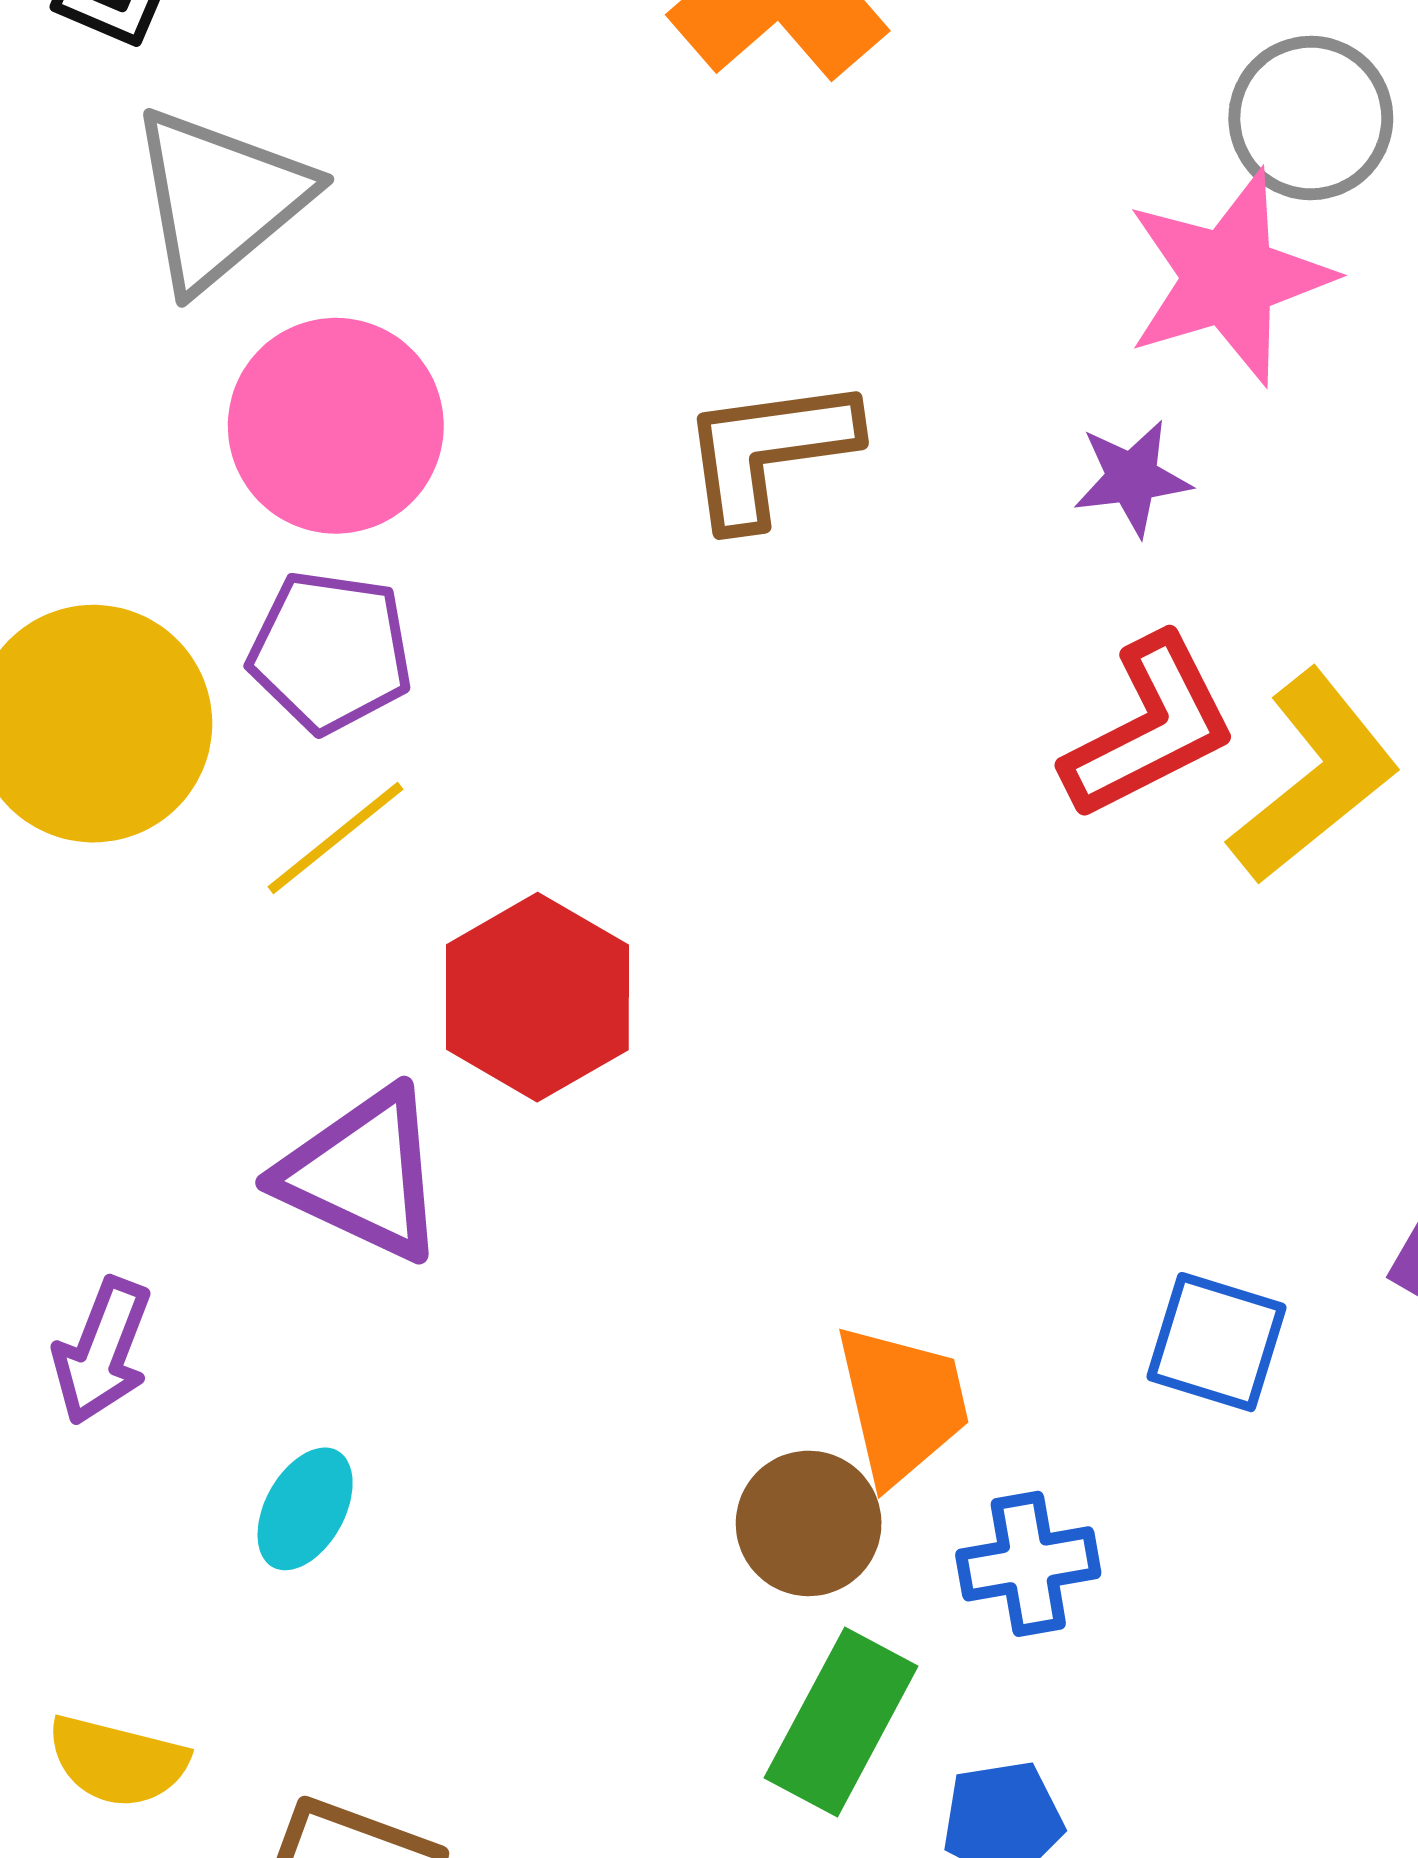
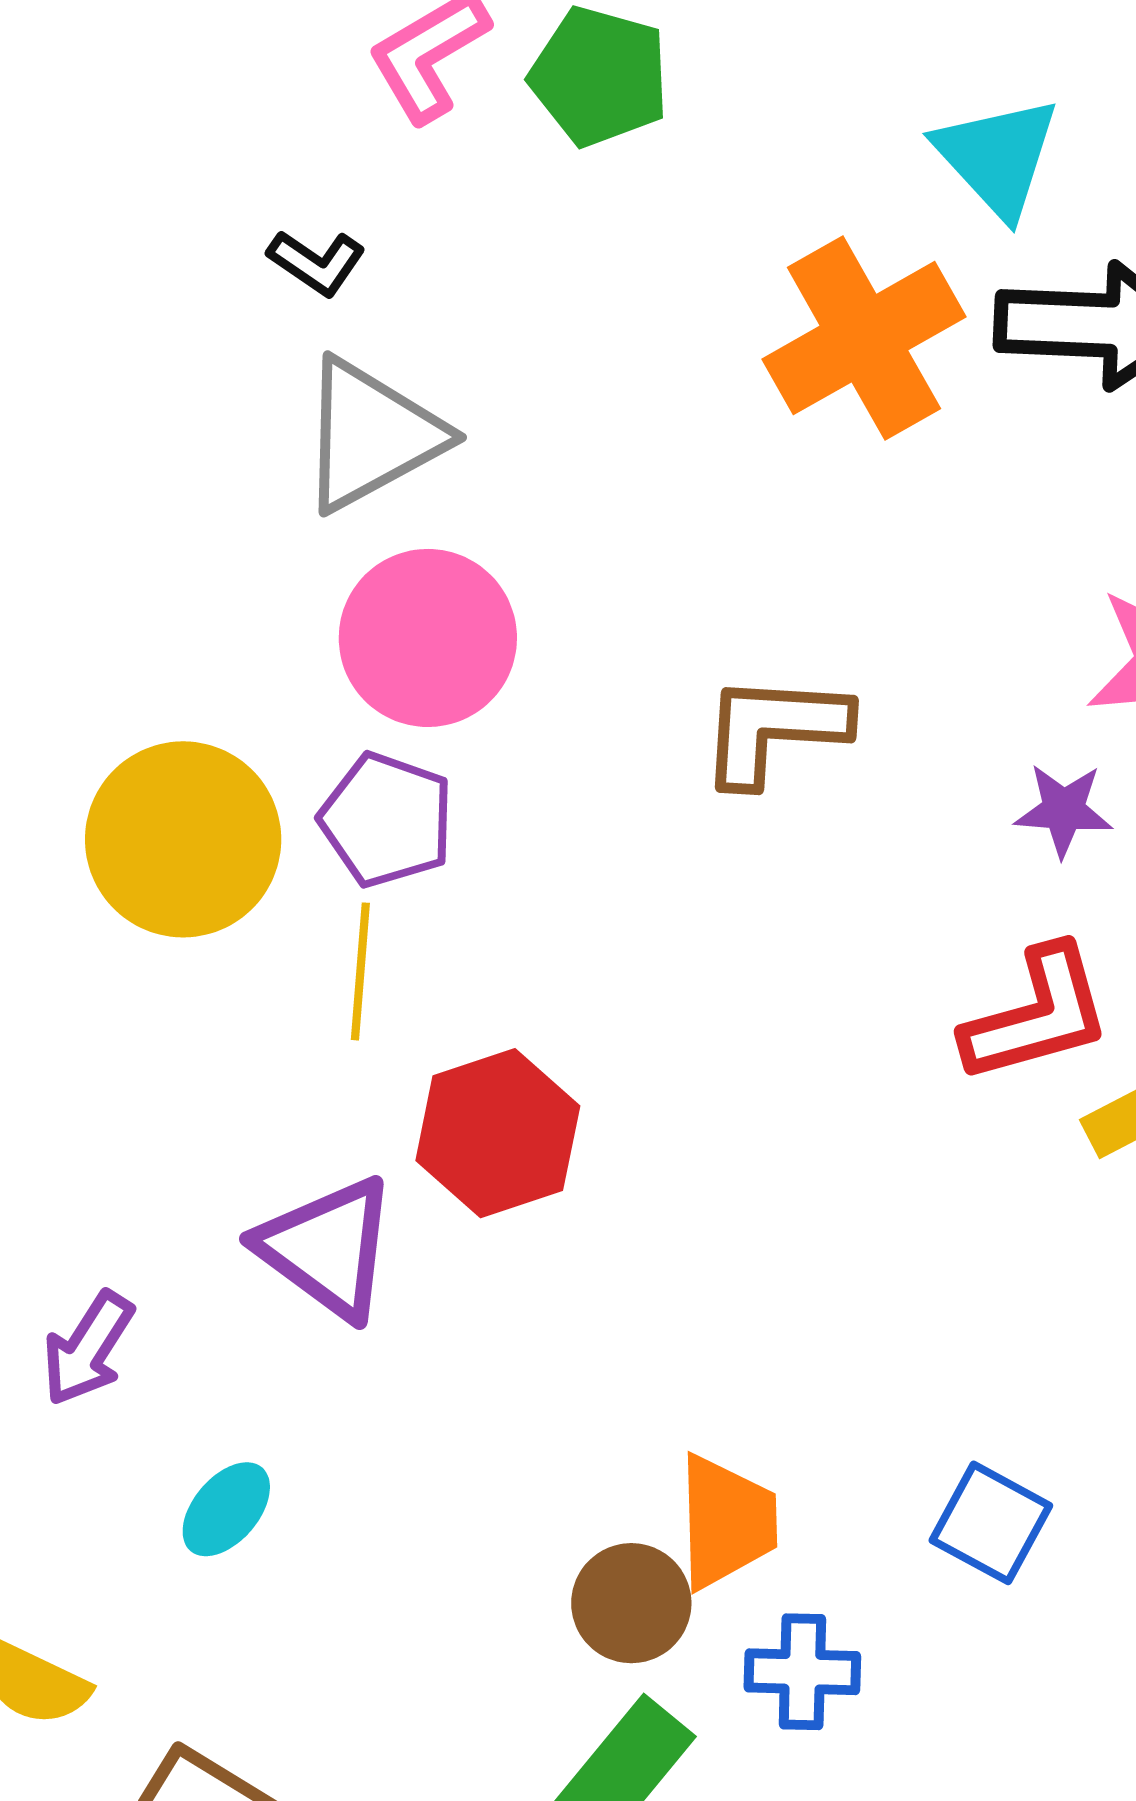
yellow line: (336, 838) -> (360, 971), turned -58

